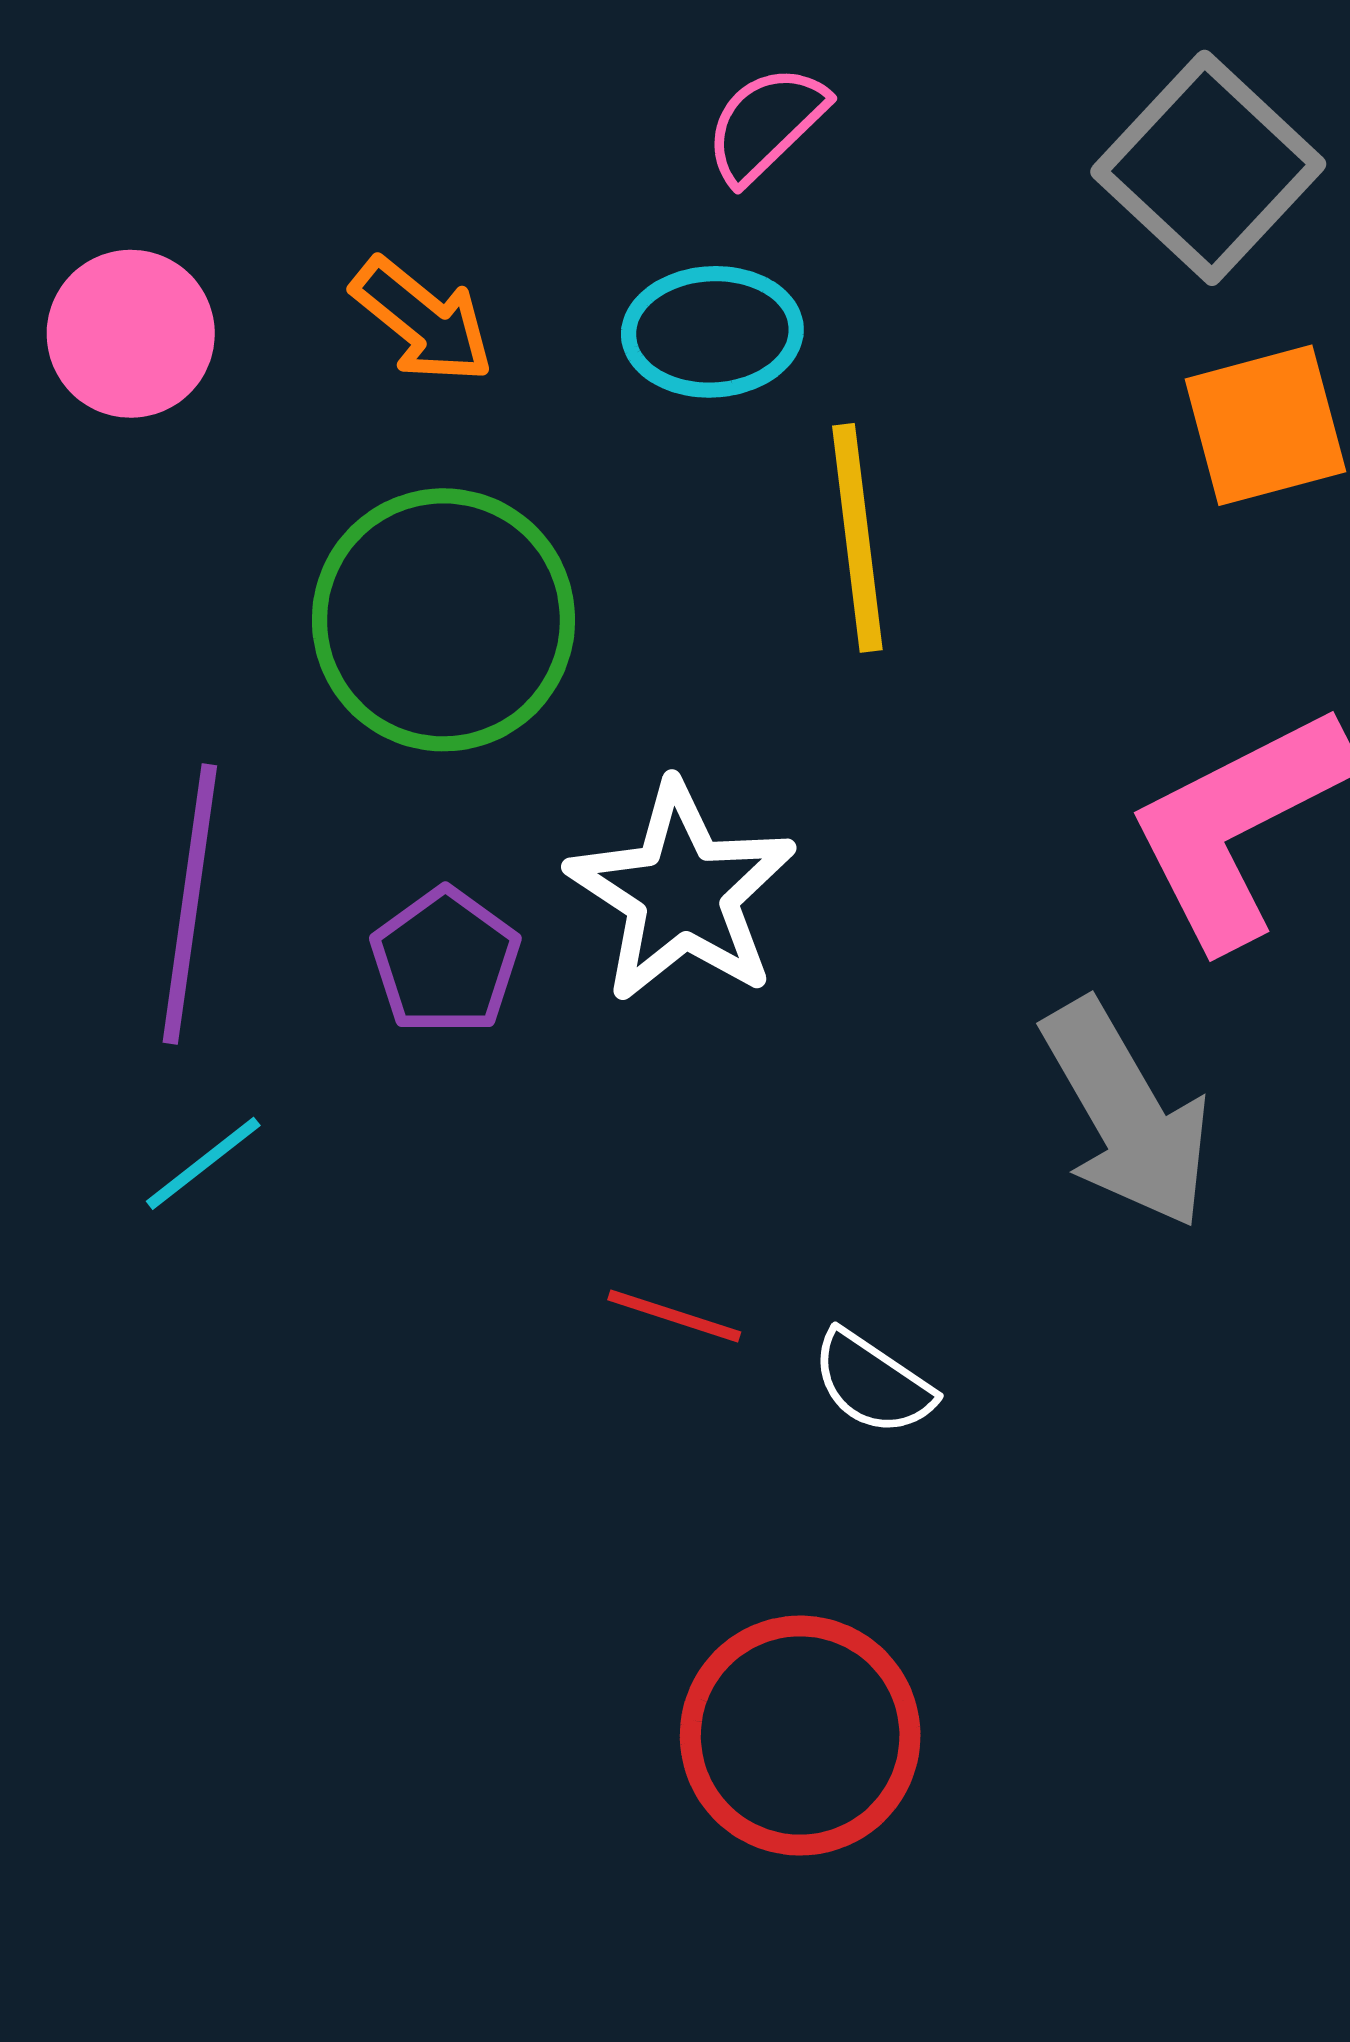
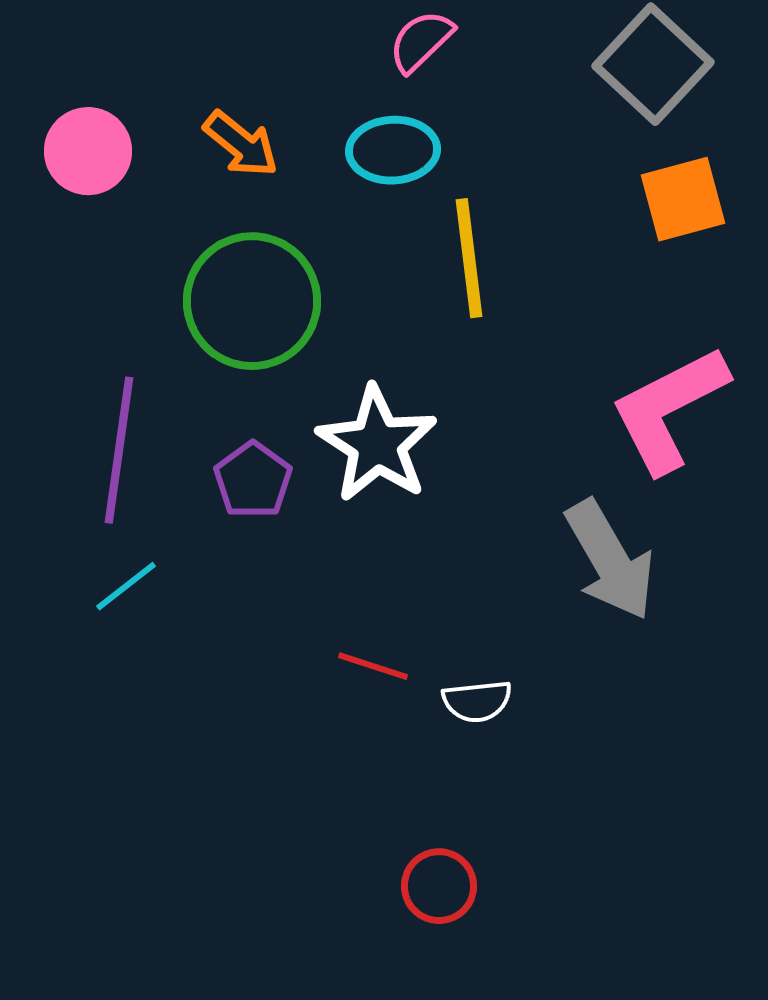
white semicircle: (873, 1383) -> (477, 701), turned -40
red circle: (800, 1736) -> (439, 886), size x0.6

